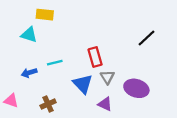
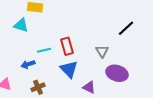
red rectangle: (95, 57) -> (67, 46), moved
blue arrow: (29, 73) -> (28, 64), moved
gray triangle: (107, 77) -> (102, 51), moved

